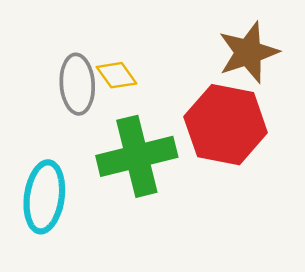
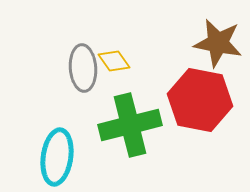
brown star: (248, 52) -> (218, 43), turned 30

